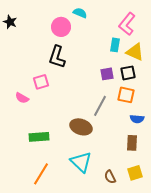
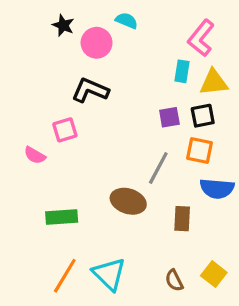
black star: (10, 22) -> (63, 25), moved
yellow triangle: (135, 52) -> (214, 82), turned -30
black L-shape: (57, 57) -> (90, 90), turned 95
blue semicircle: (137, 119) -> (217, 189), size x1.5
brown rectangle: (132, 143) -> (182, 219), moved
cyan triangle: (81, 162) -> (109, 274), moved
yellow square: (135, 173) -> (214, 274), turned -35

